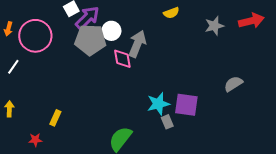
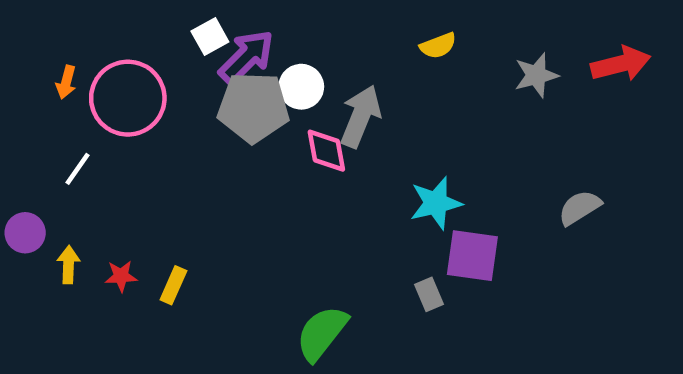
cyan star: (158, 104) -> (436, 203), moved
red star: (35, 140) -> (121, 276), moved

